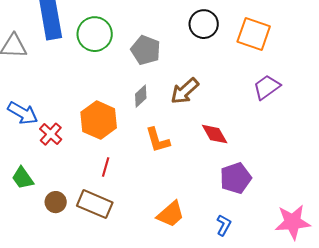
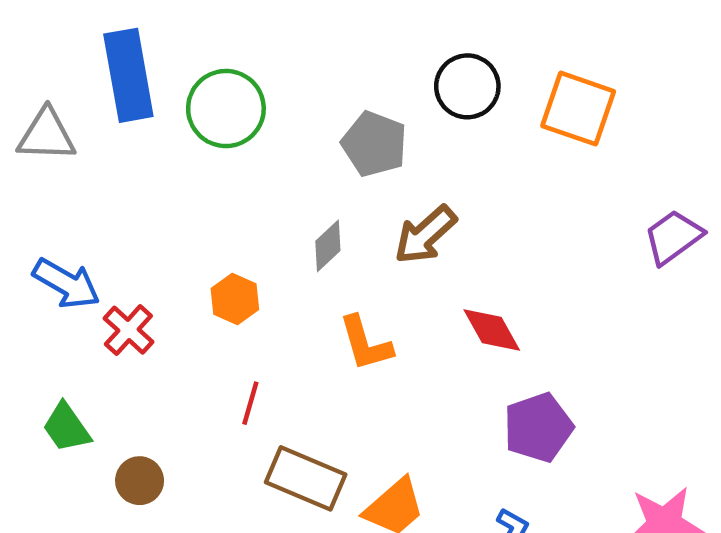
gray pentagon: (146, 50) -> (374, 144), moved
purple trapezoid: (267, 87) -> (673, 237), moved
orange hexagon: (99, 120) -> (235, 299), size x0.6
brown rectangle: (95, 204) -> (306, 478), moved

